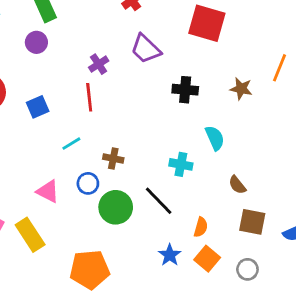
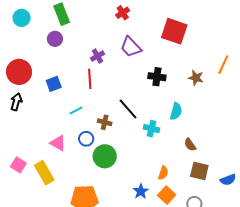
cyan semicircle: (215, 138) -> (176, 111), turned 36
black line: (159, 201) -> (128, 109), moved

